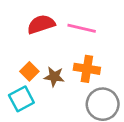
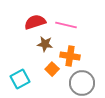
orange square: (29, 71) -> (52, 69), moved
brown star: (54, 77) -> (45, 44), moved

